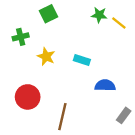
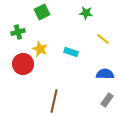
yellow line: (119, 23) -> (103, 39), moved
blue semicircle: (105, 85) -> (105, 74), moved
red circle: (28, 97) -> (23, 64), moved

